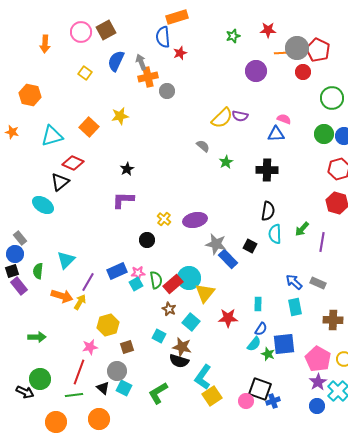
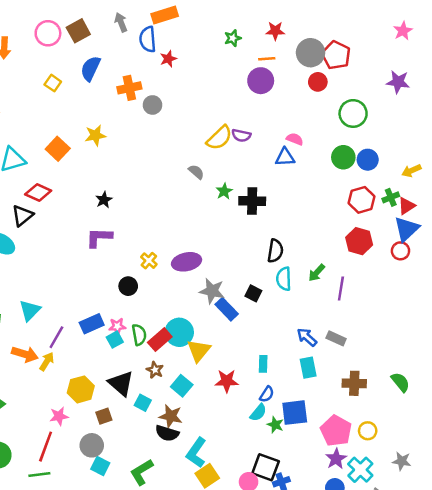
orange line: (281, 53) -> (267, 59), moved
gray arrow: (141, 62) -> (121, 22), moved
black cross: (267, 170) -> (252, 201), moved
black triangle: (103, 388) -> (121, 383), moved, size x1.6

